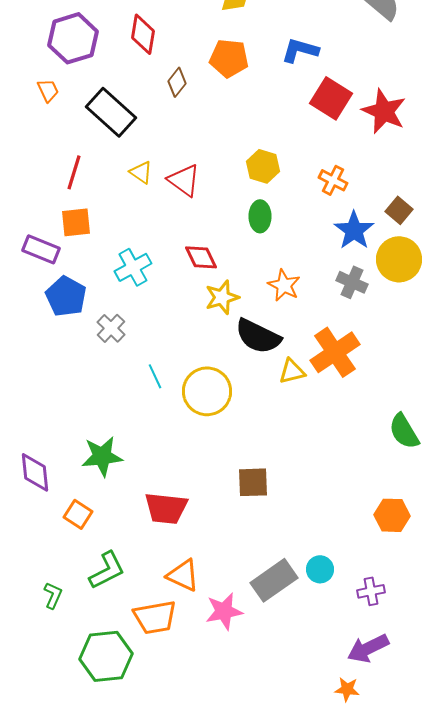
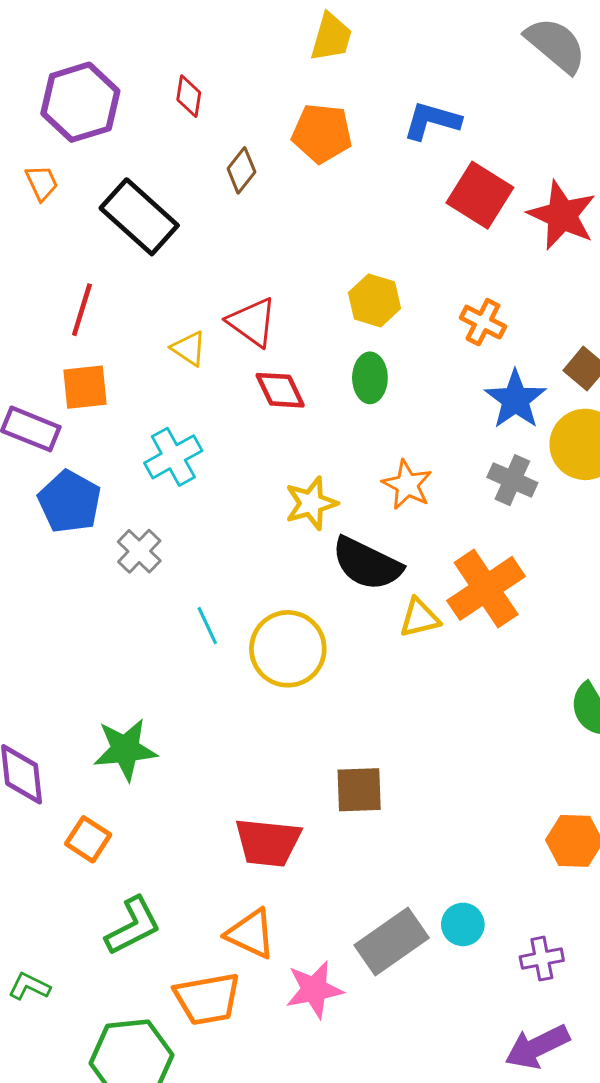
red diamond: (143, 34) -> (189, 96), size x0.7
yellow triangle: (141, 172) -> (189, 348), moved
red diamond: (201, 257) -> (280, 390), moved
red trapezoid: (166, 508) -> (268, 842), moved
green L-shape: (53, 595) -> (29, 986), moved, turned -88

